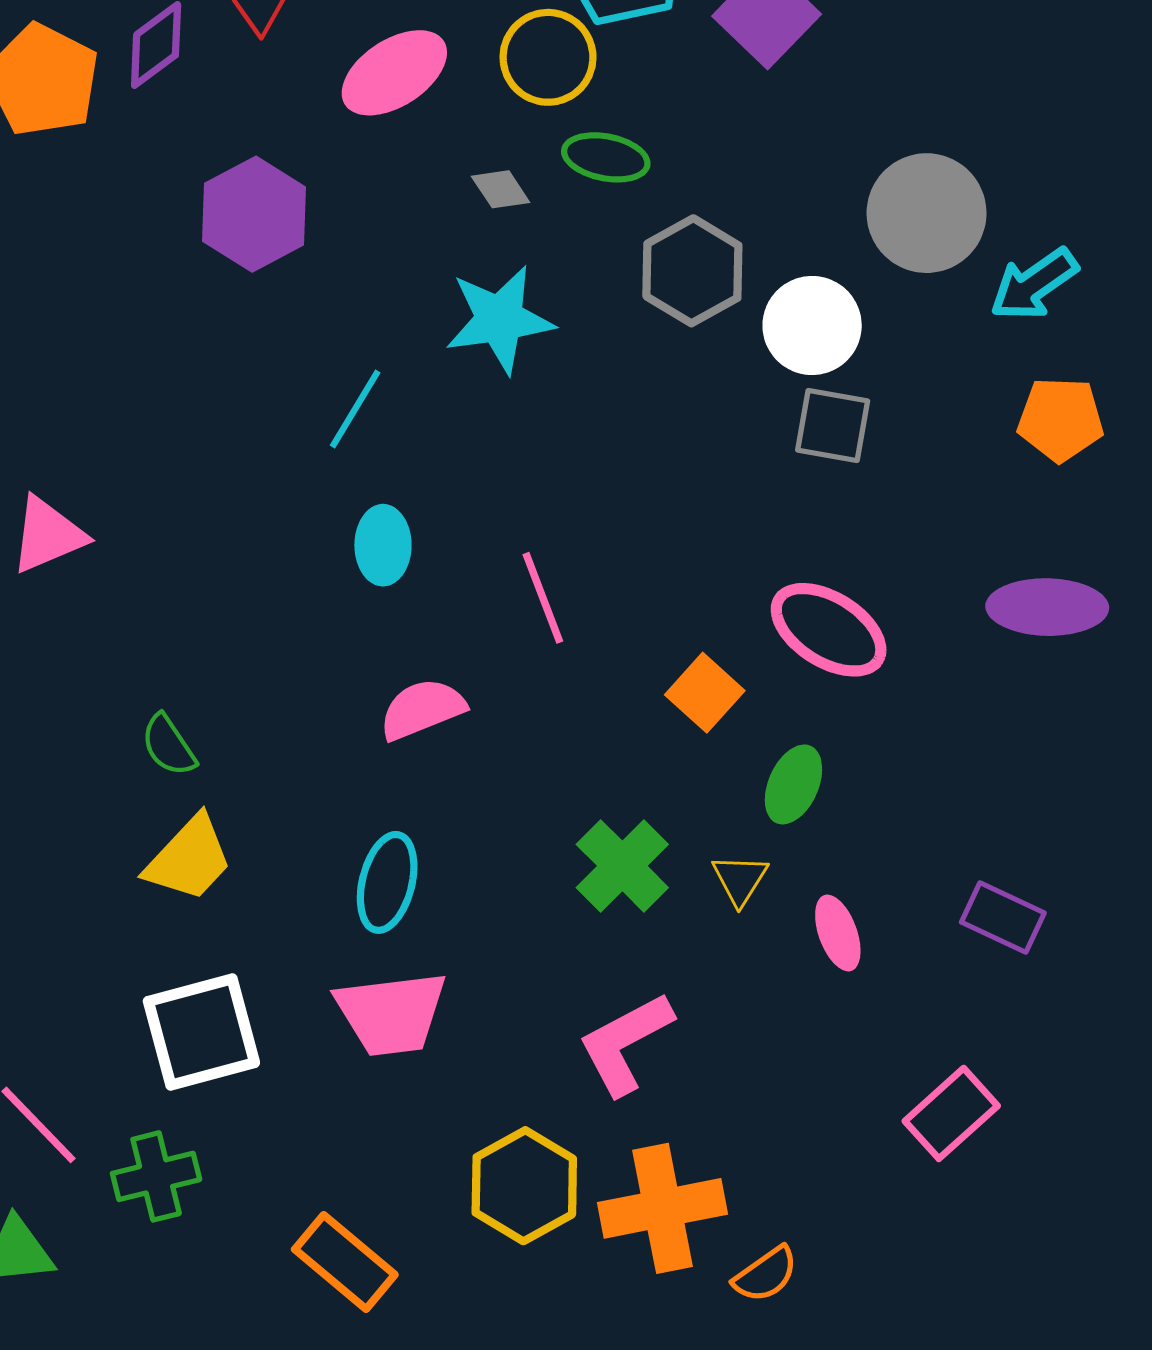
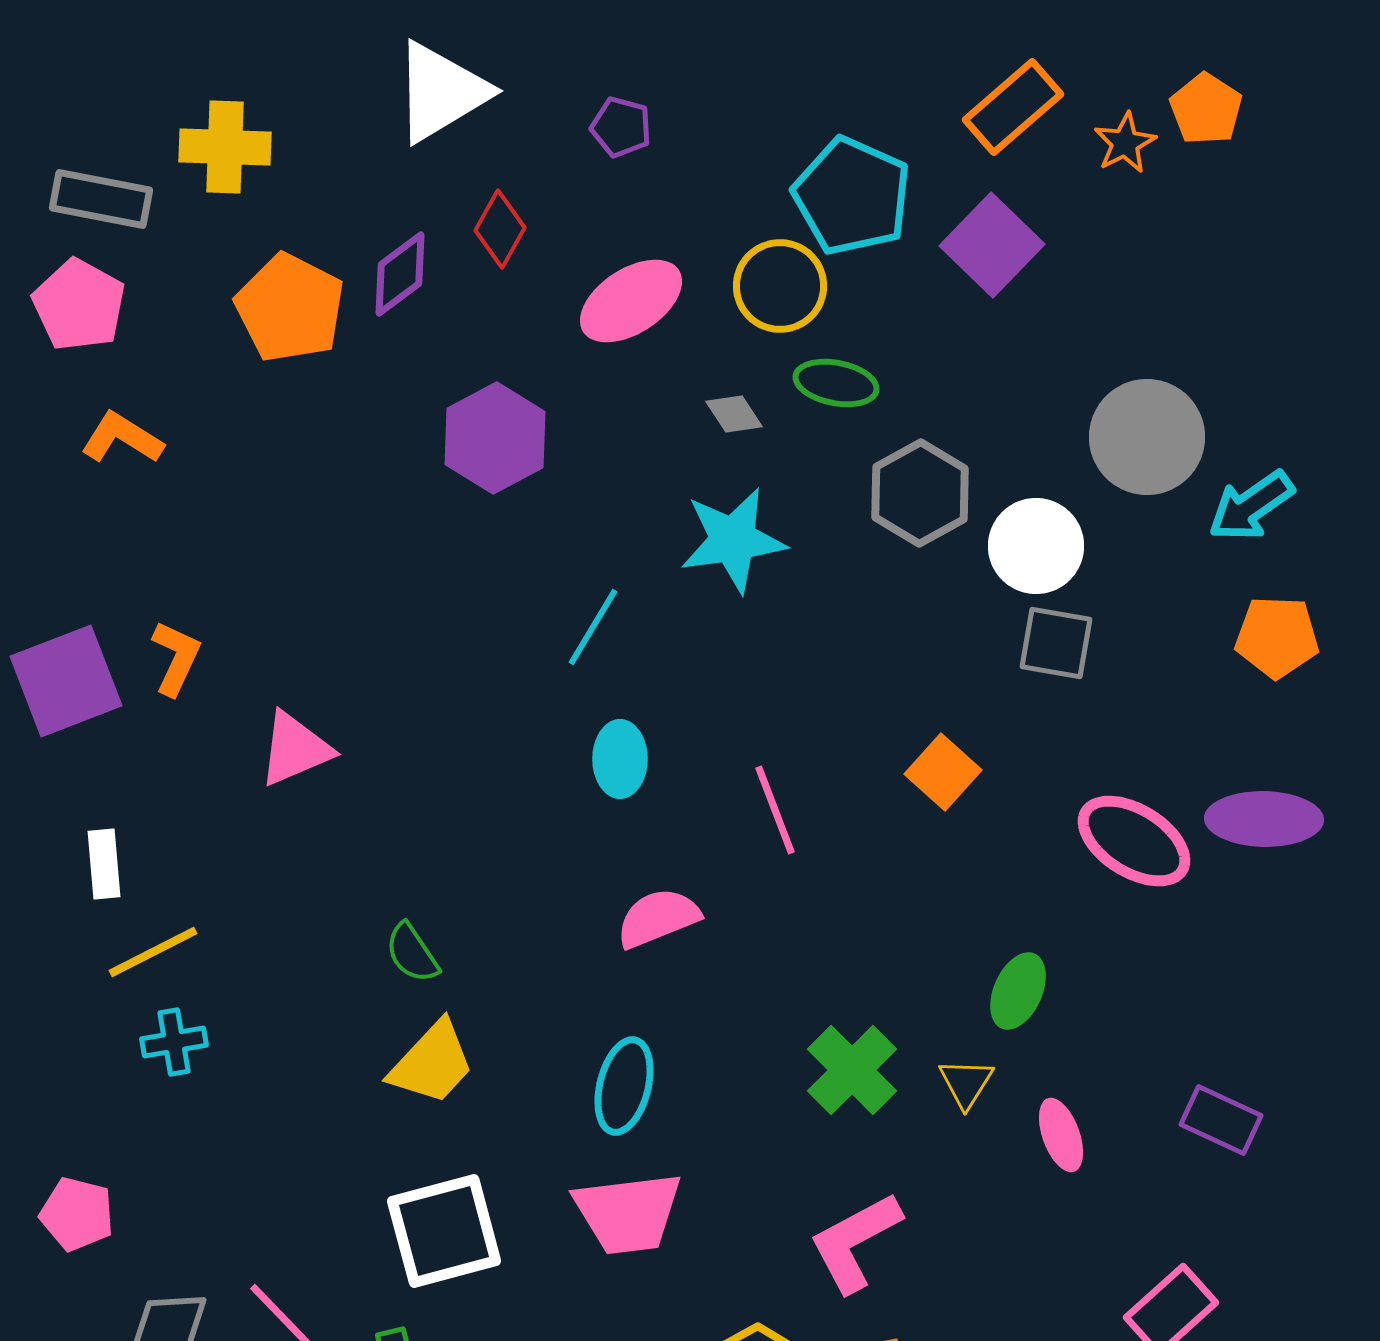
pink ellipse: (829, 630) -> (1134, 841), moved
orange square: (705, 693) -> (943, 772), moved

